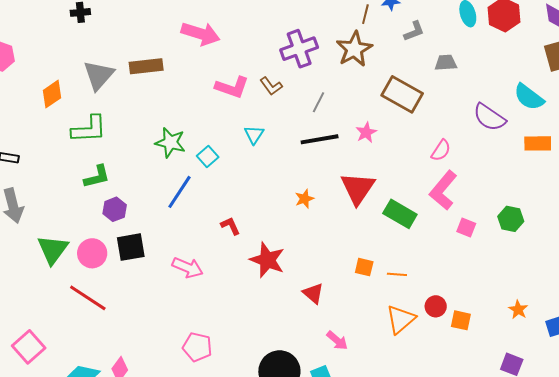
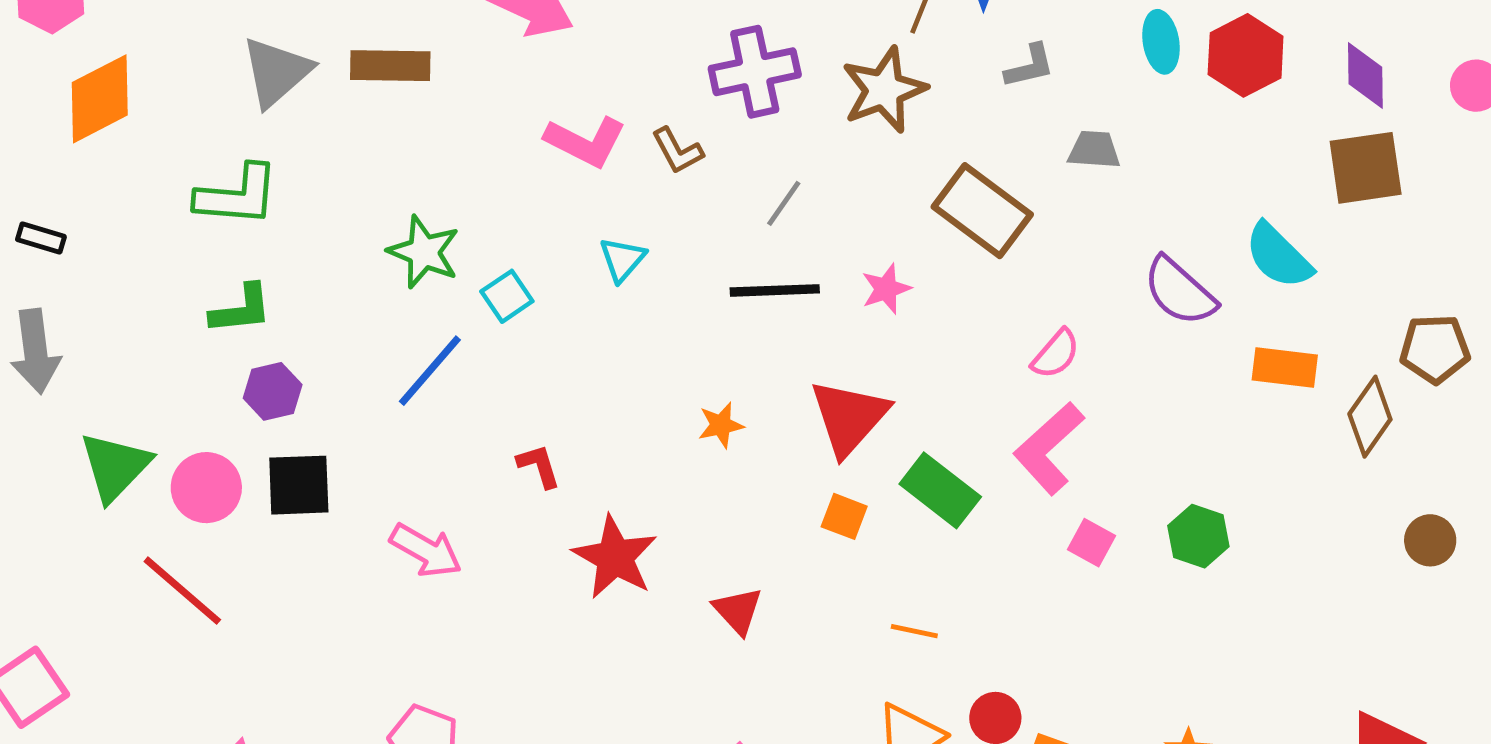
orange diamond: (52, 94) -> (100, 99), moved, size x1.4
orange square: (364, 267) -> (844, 516), moved
red triangle: (313, 293) -> (738, 611), moved

